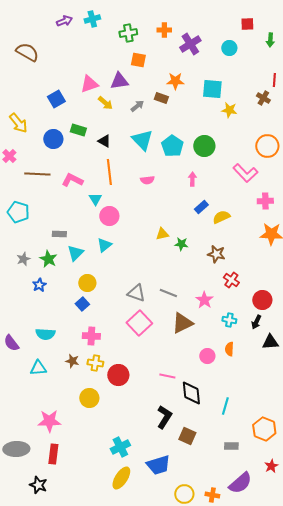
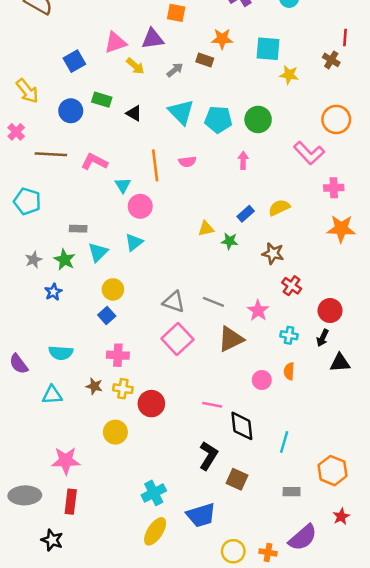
cyan pentagon: (172, 146) -> (218, 119), turned -30
orange line: (109, 172) -> (155, 165), moved
blue rectangle: (201, 207) -> (246, 214), moved

